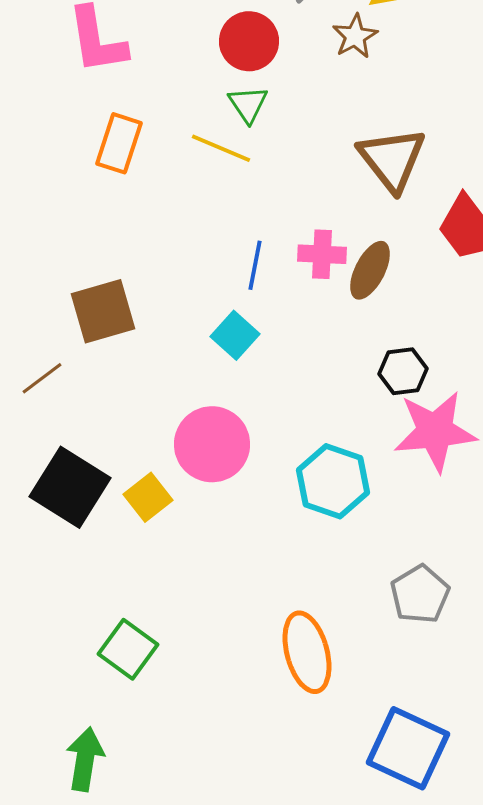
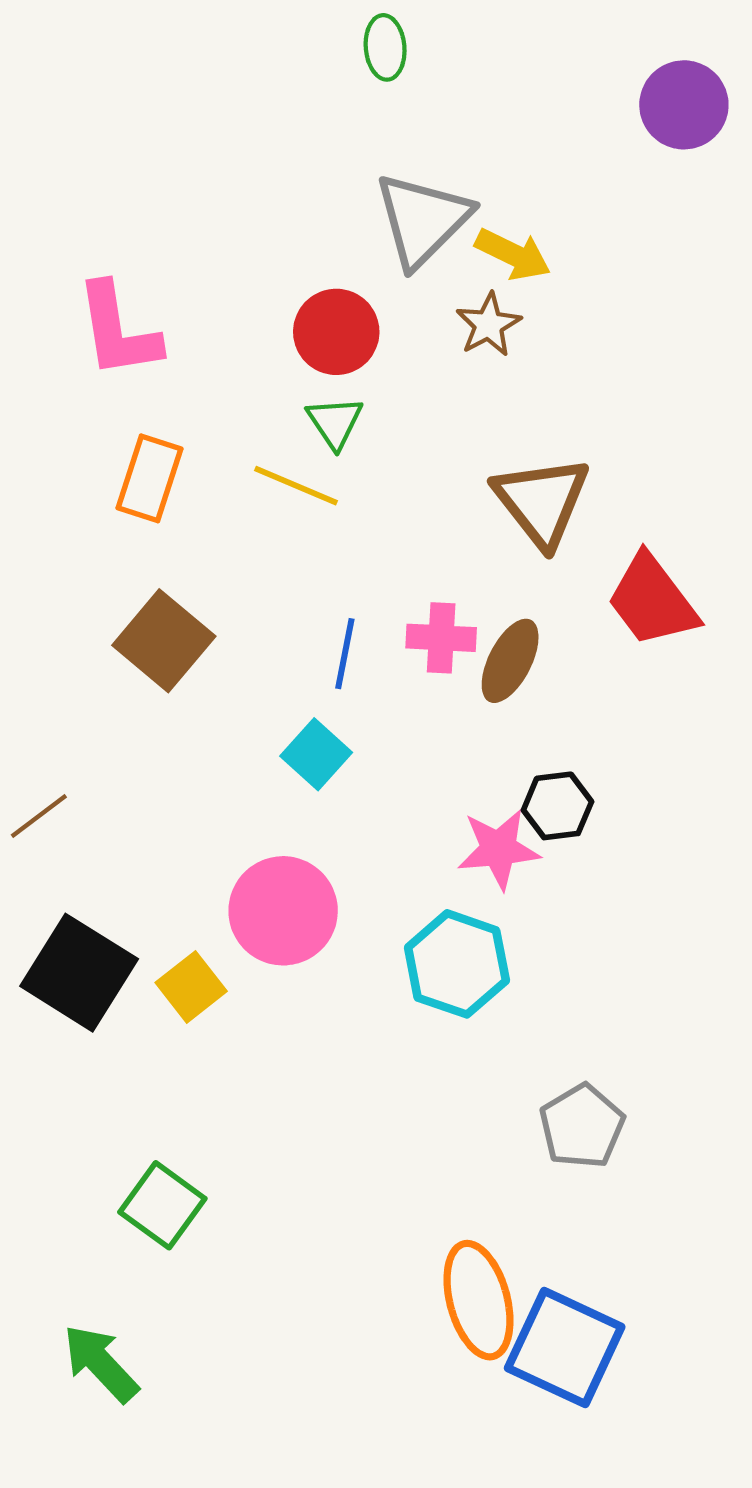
brown square: (103, 311) -> (164, 641), moved, turned -34
pink star: (435, 431) -> (499, 849), moved, size x0.7
orange ellipse: (307, 652) -> (478, 1300), moved
green arrow: (85, 759) -> (101, 1363), turned -52

